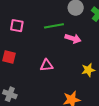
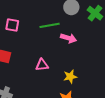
yellow star: (88, 70) -> (70, 77), moved

